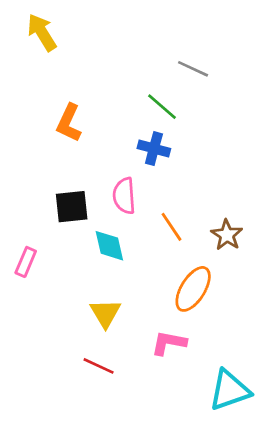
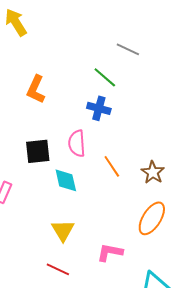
orange ellipse: (193, 289) -> (152, 218), moved

